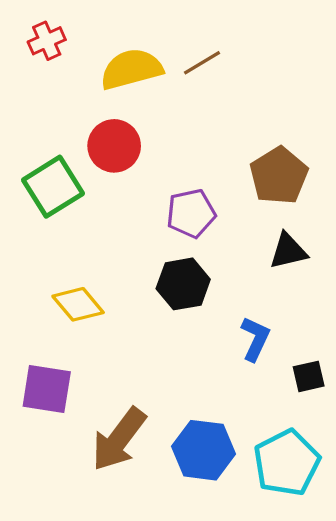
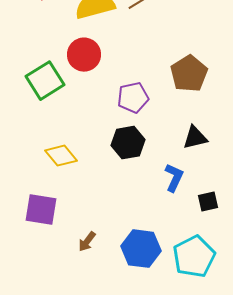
black triangle: (288, 251) -> (195, 138), moved
brown arrow: (119, 439) -> (87, 242), size x0.5

